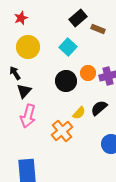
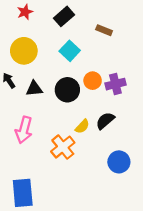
red star: (21, 18) -> (25, 12), moved
black rectangle: (78, 18) -> (64, 16), moved
black triangle: (24, 91) -> (34, 89), moved, turned 42

